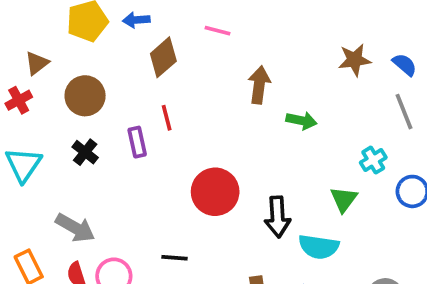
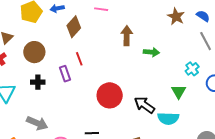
brown star: (355, 60) -> (176, 17), turned -30
black cross: (85, 152) -> (38, 82), turned -32
black arrow: (278, 217) -> (144, 105), turned 135

